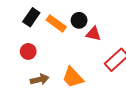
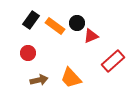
red triangle: (94, 34) -> (91, 36), turned -35

